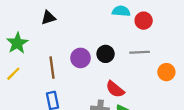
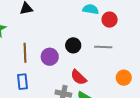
purple circle: (81, 58) -> (50, 57), moved
orange circle: (166, 72) -> (124, 78), moved

